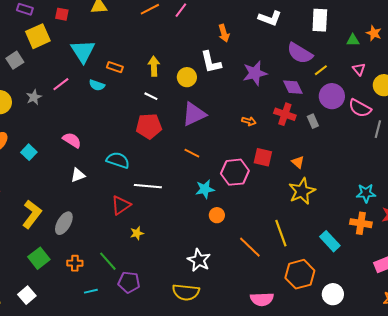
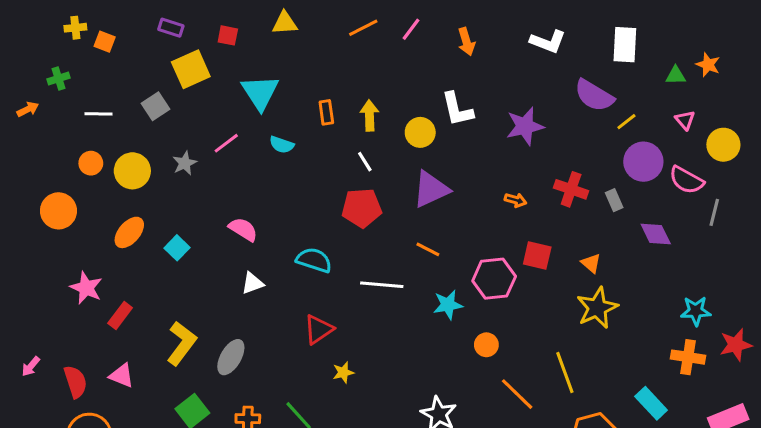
orange arrow: (224, 33) -> (466, 42), moved
orange rectangle: (115, 67) -> (326, 112), moved, turned 63
purple diamond: (293, 87) -> (656, 234), moved
white line: (151, 96) -> (365, 162), turned 32
white line: (148, 186) -> (382, 285), moved
orange circle: (217, 215) -> (486, 345), moved
cyan rectangle: (330, 241) -> (651, 403), moved

